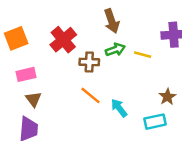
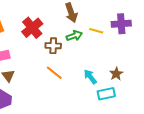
yellow line: (143, 55) -> (96, 31), moved
cyan arrow: (119, 108) -> (90, 77), moved

